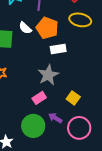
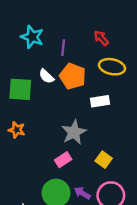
white rectangle: (58, 49) -> (100, 101), moved
purple arrow: (55, 118) -> (82, 193), moved

